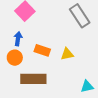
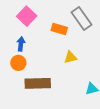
orange rectangle: (42, 50) -> (59, 29), moved

